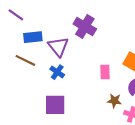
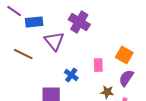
blue rectangle: (33, 37) -> (34, 22), moved
blue cross: (57, 72) -> (71, 75), moved

